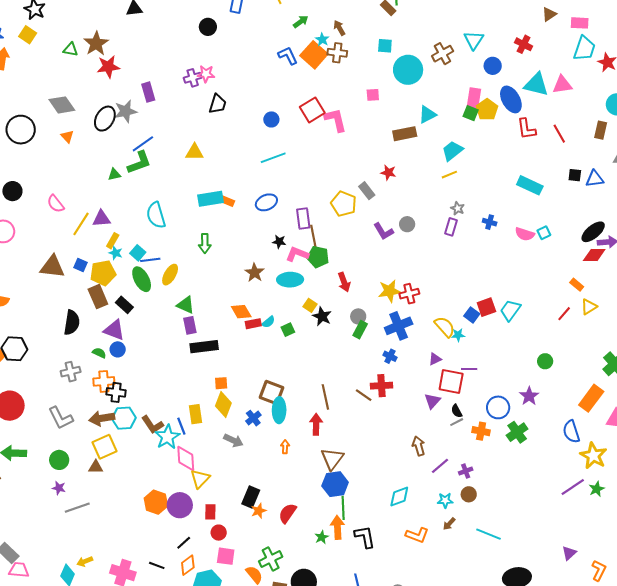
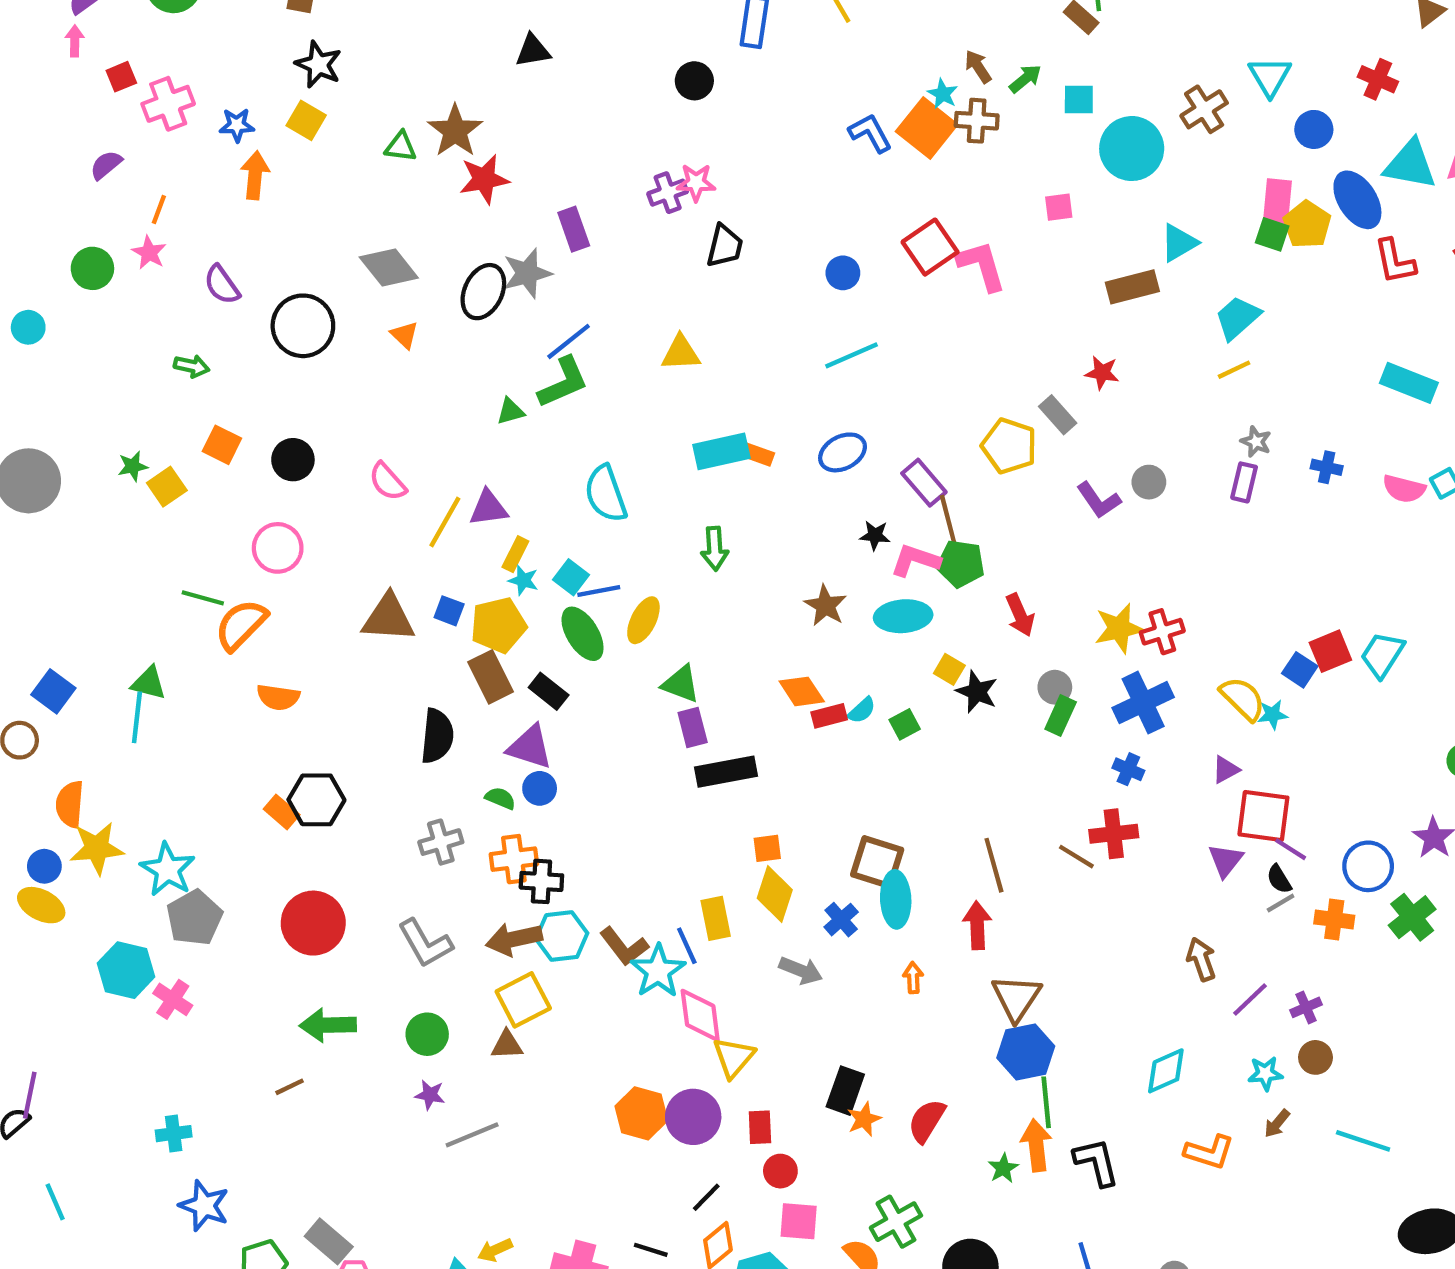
green arrow: (301, 22) -> (1025, 79), moved
purple rectangle: (303, 219) -> (924, 483), turned -30
purple line: (469, 369) -> (1291, 849), moved, turned 35

